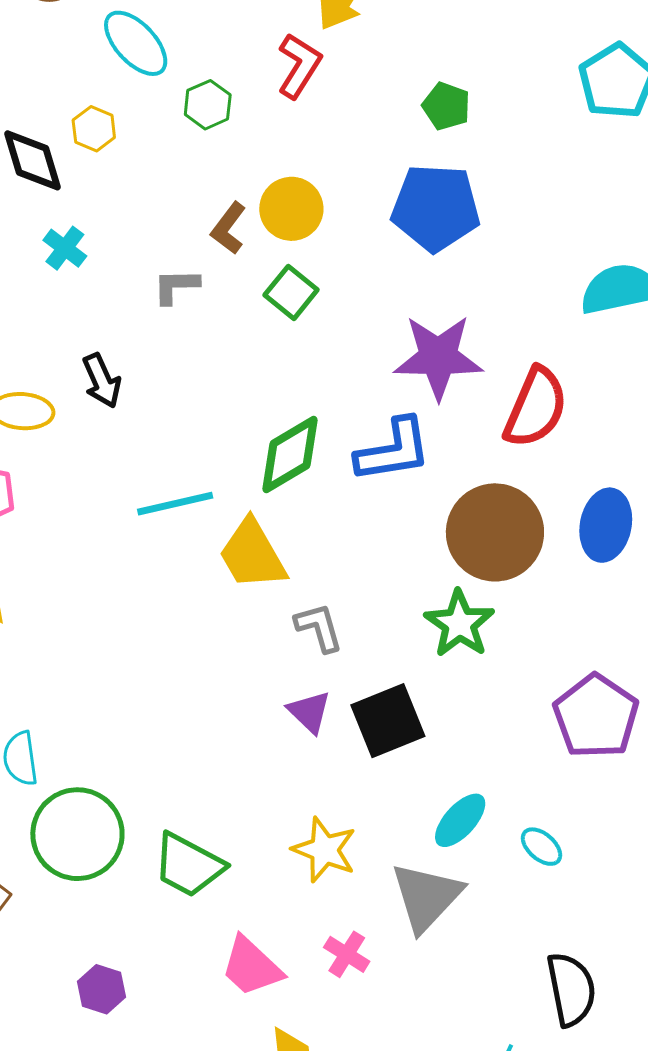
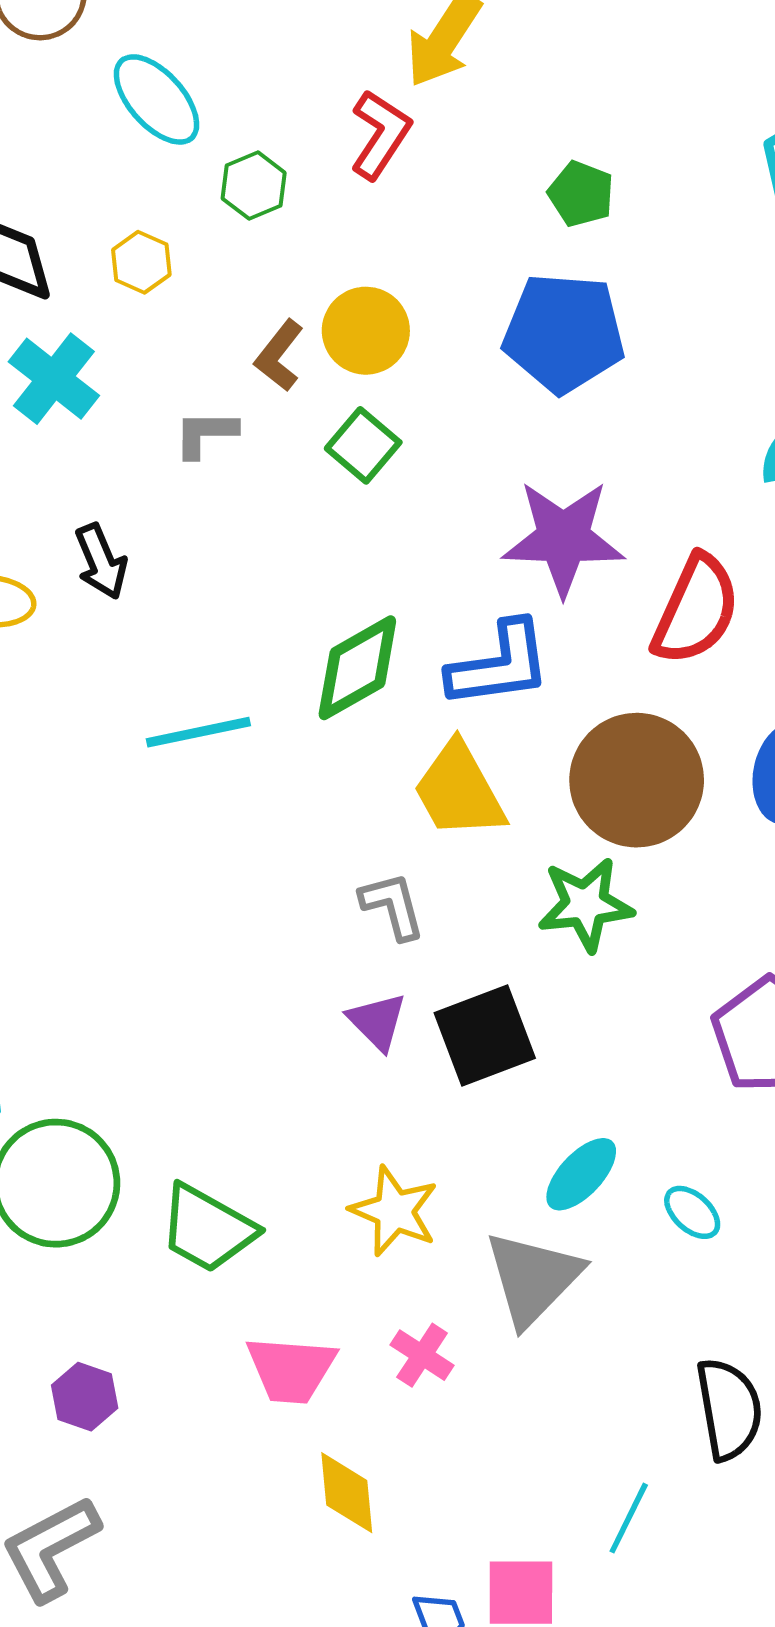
yellow hexagon: (94, 129) -> (141, 262), moved
cyan cross: (65, 248) -> (54, 379), size x1.5
yellow trapezoid: (252, 555) -> (459, 791), moved
green star: (459, 624) -> (585, 904), turned 30
pink trapezoid: (251, 967) -> (291, 1370), turned -40

